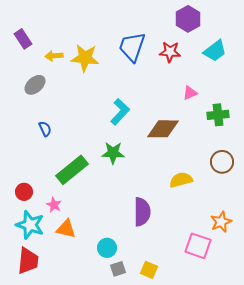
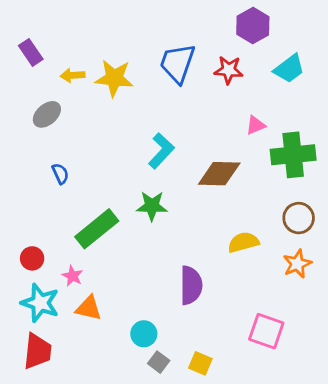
green cross: (218, 115) -> (293, 155), size x1.5
orange star: (221, 222) -> (297, 264), moved
gray square: (118, 269) -> (159, 362), turned -35

